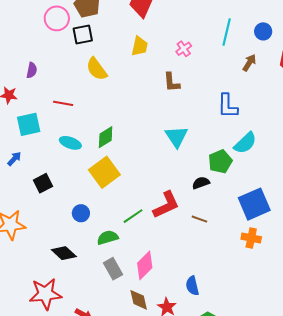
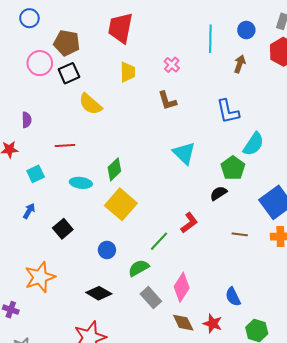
cyan square: (29, 124) -> (36, 174), size x0.7
red L-shape: (166, 205) -> (189, 223), size x0.7
brown line: (199, 219) -> (240, 234), moved

